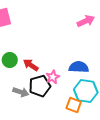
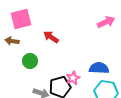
red arrow: (31, 65) -> (51, 37), moved

